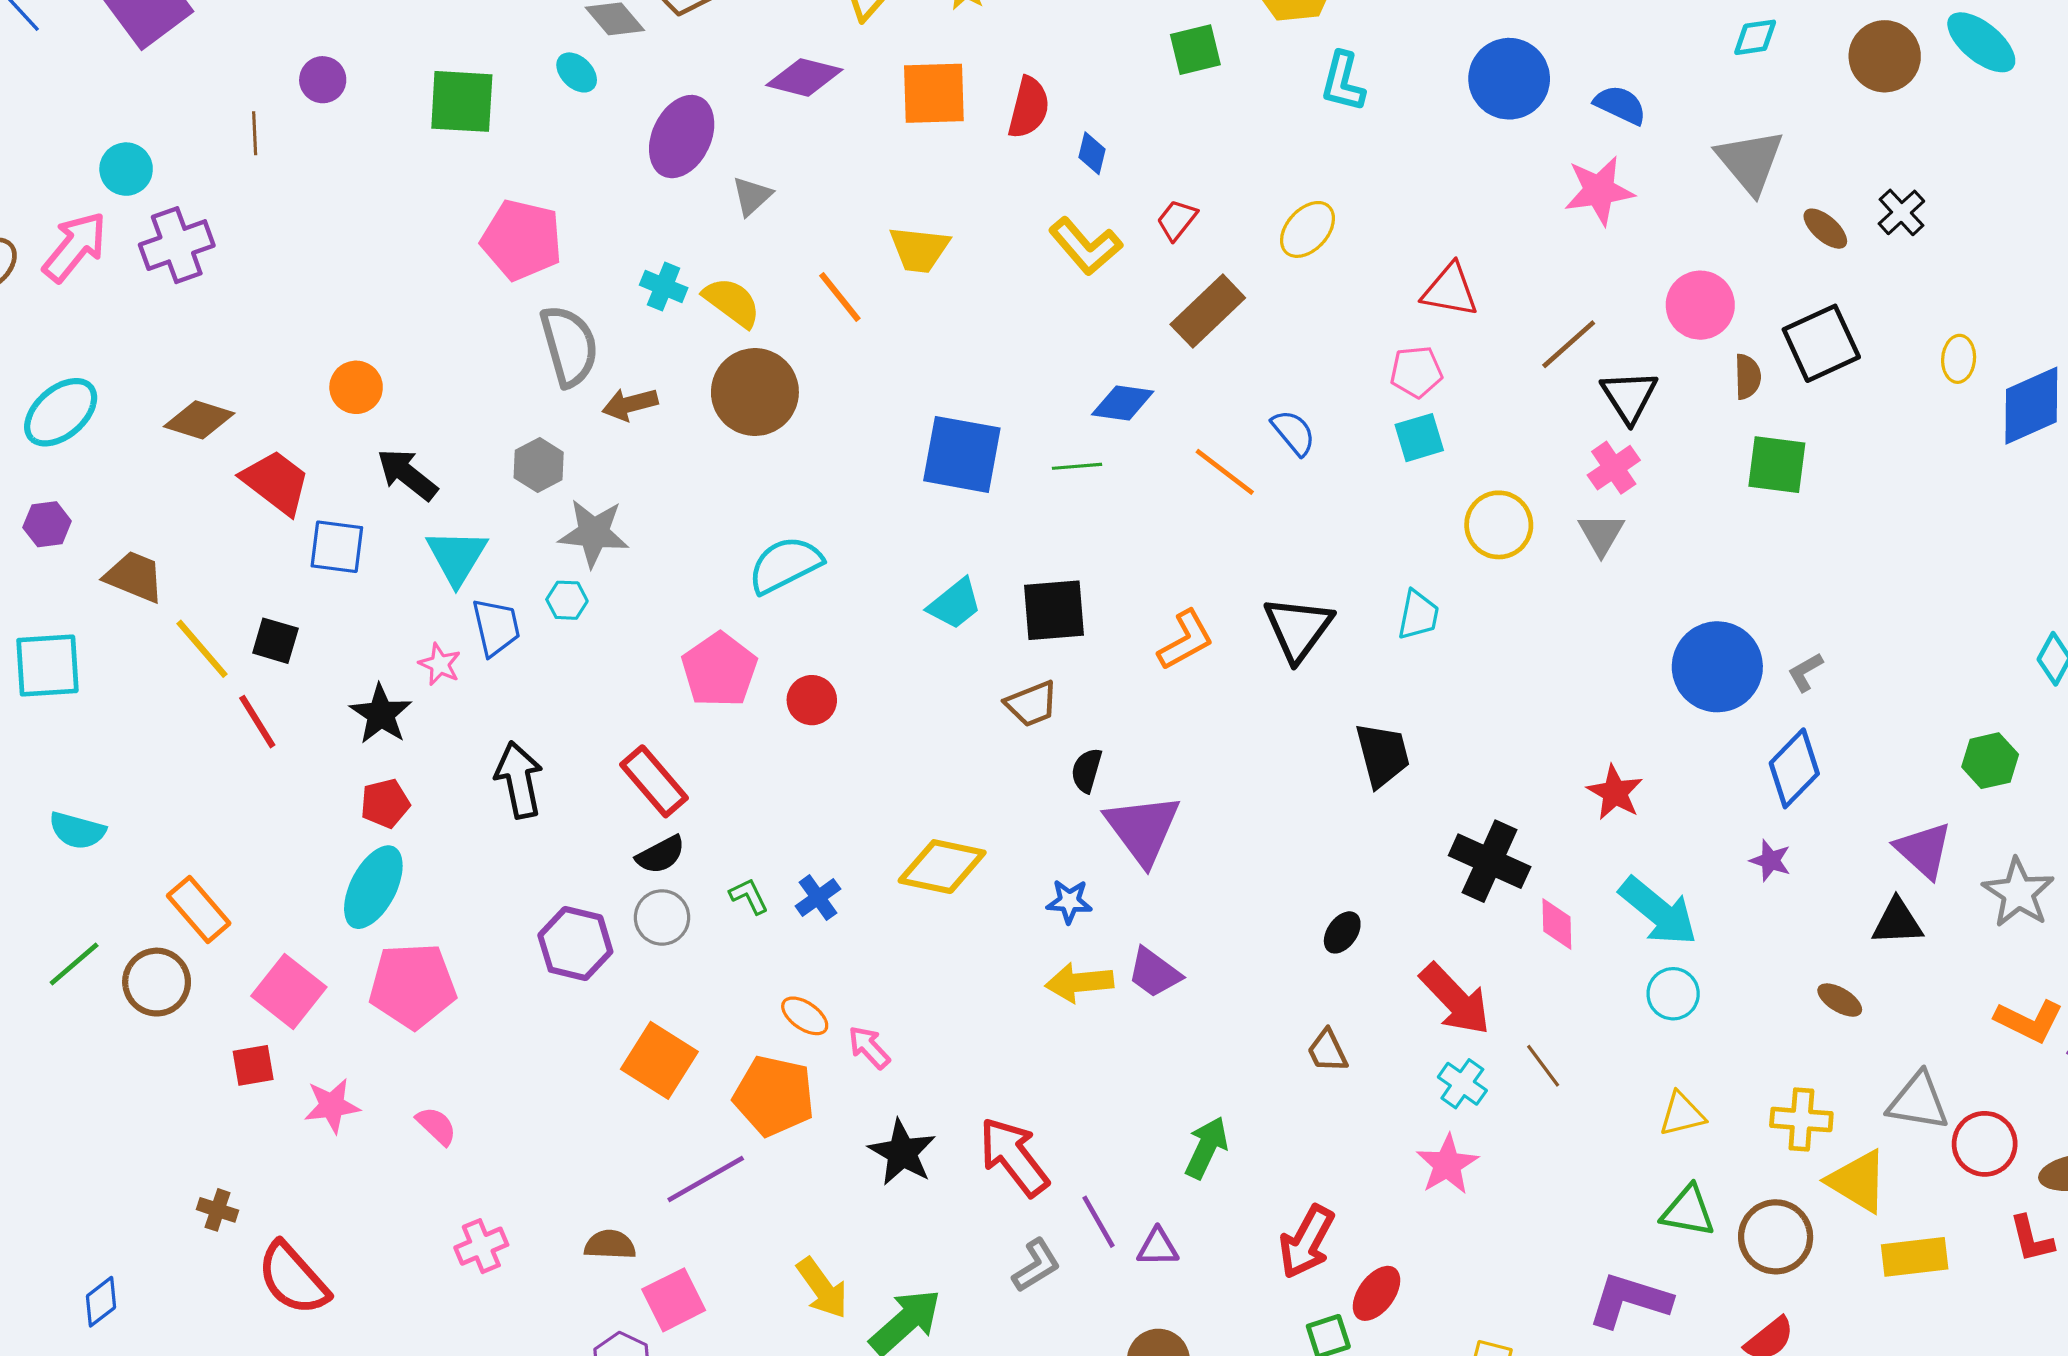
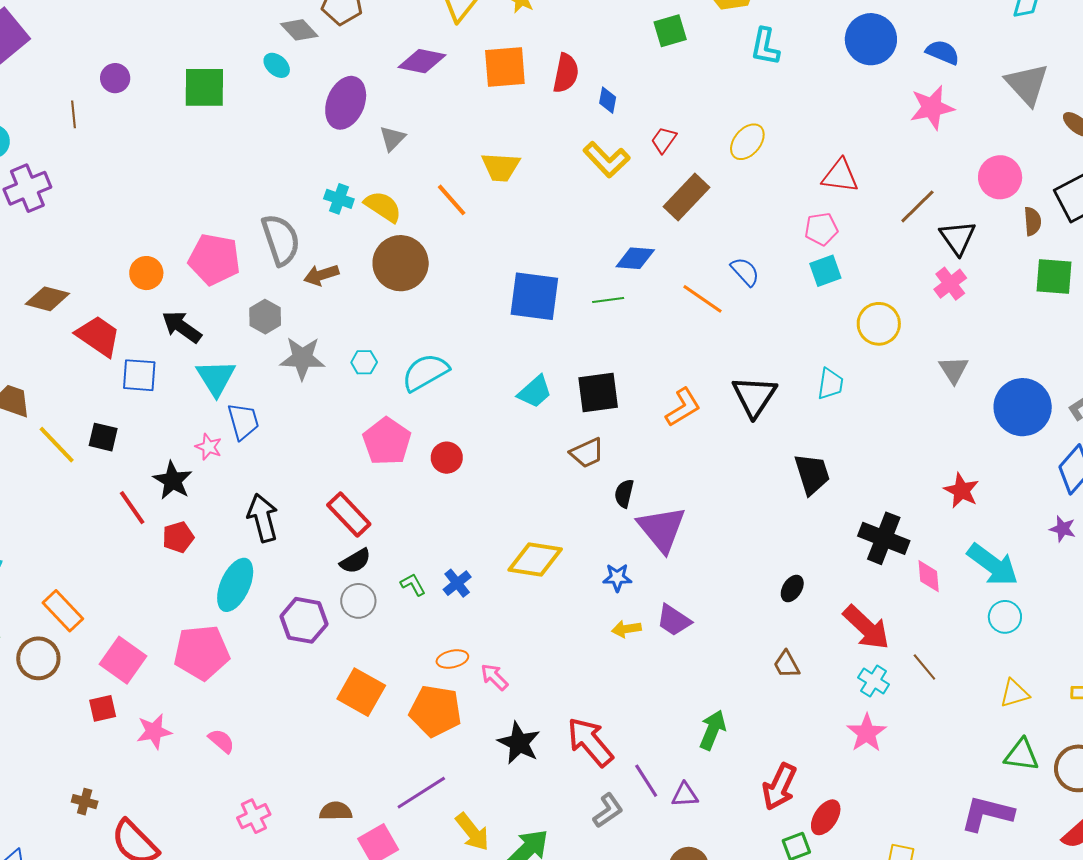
pink pentagon: (522, 240) -> (214, 259), moved
gray triangle: (1601, 534) -> (954, 370), moved
cyan hexagon: (567, 600) -> (364, 362), moved
red line: (257, 722) -> (132, 508), moved
cyan ellipse: (373, 887) -> (235, 585), moved
yellow arrow: (1079, 983) -> (626, 629), size x0.7
orange ellipse: (805, 1016) -> (452, 659), turned -44
purple line: (706, 1179) -> (421, 793), moved

